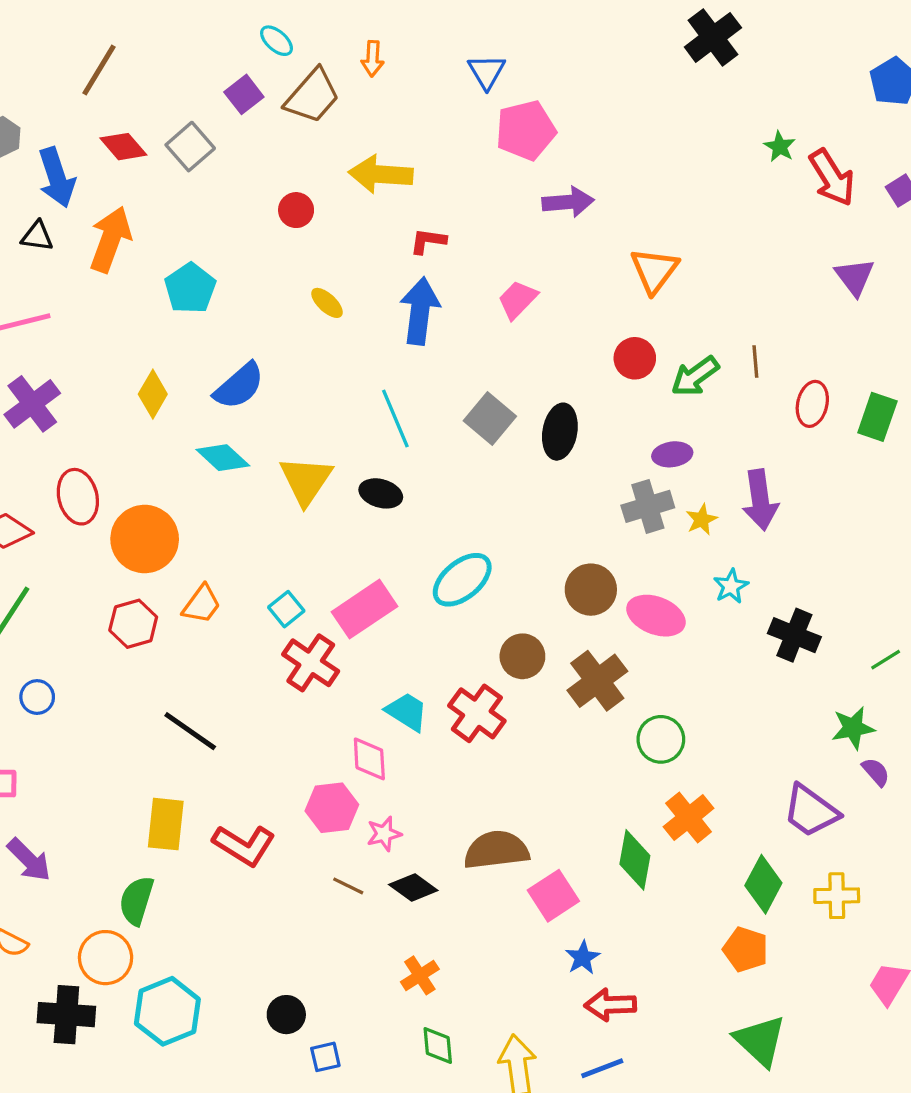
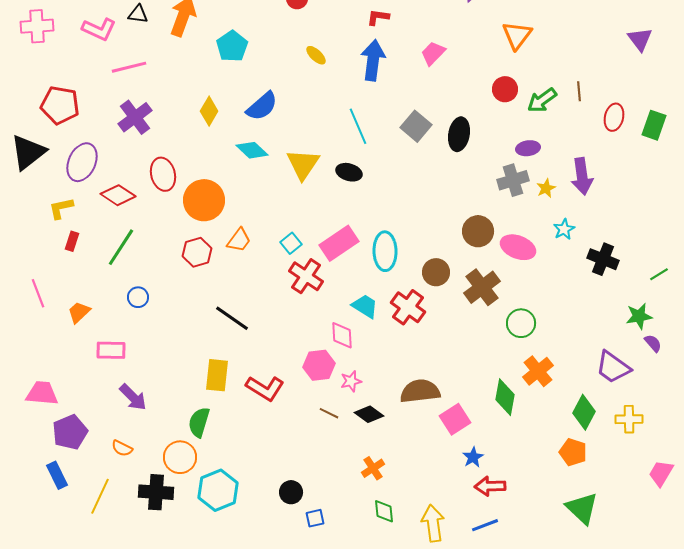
cyan ellipse: (462, 580) -> (385, 251), moved, turned -51

